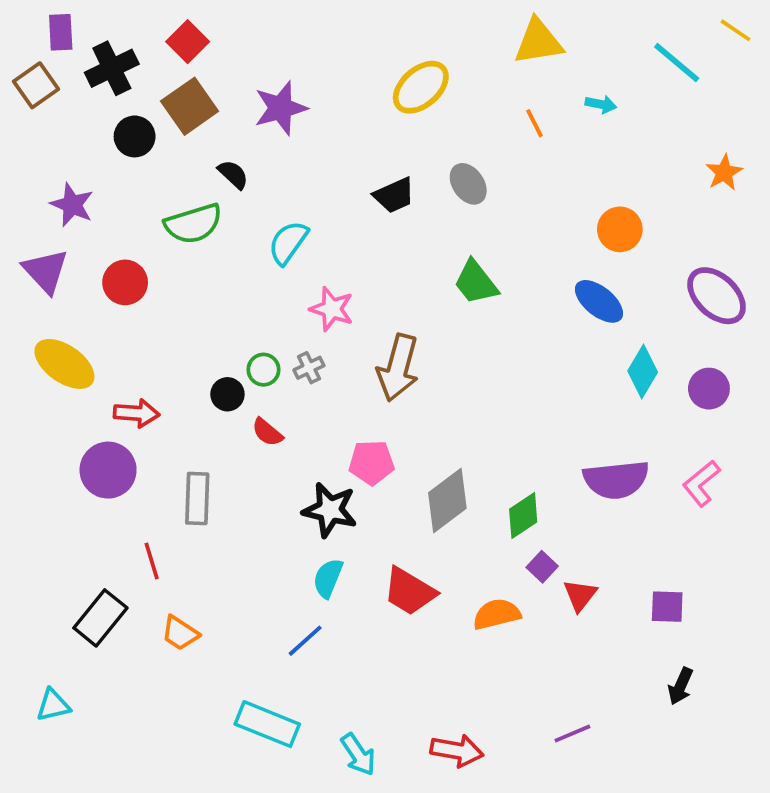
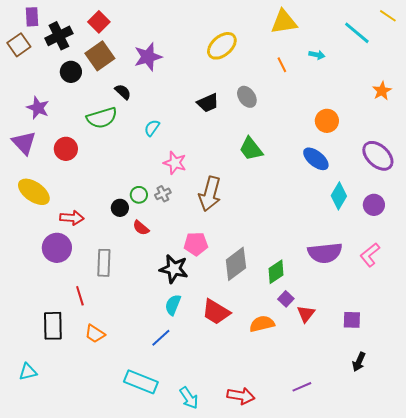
cyan semicircle: (288, 243) -> (152, 128), size x0.7
black rectangle: (100, 618) -> (53, 326), turned -40

